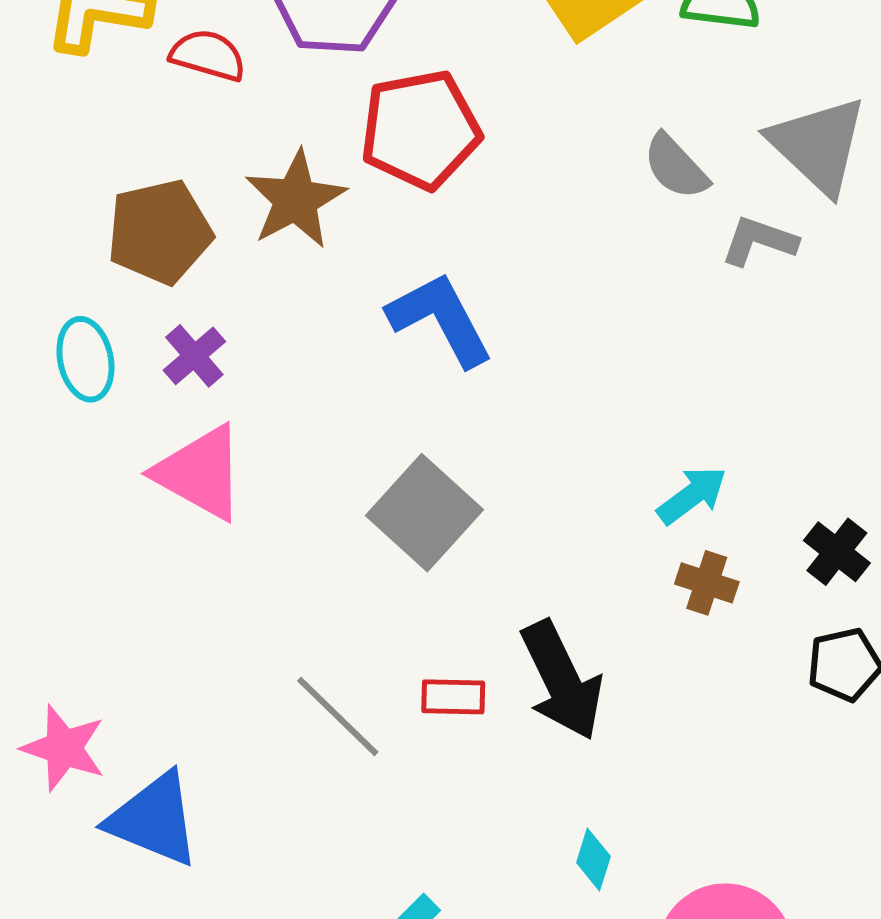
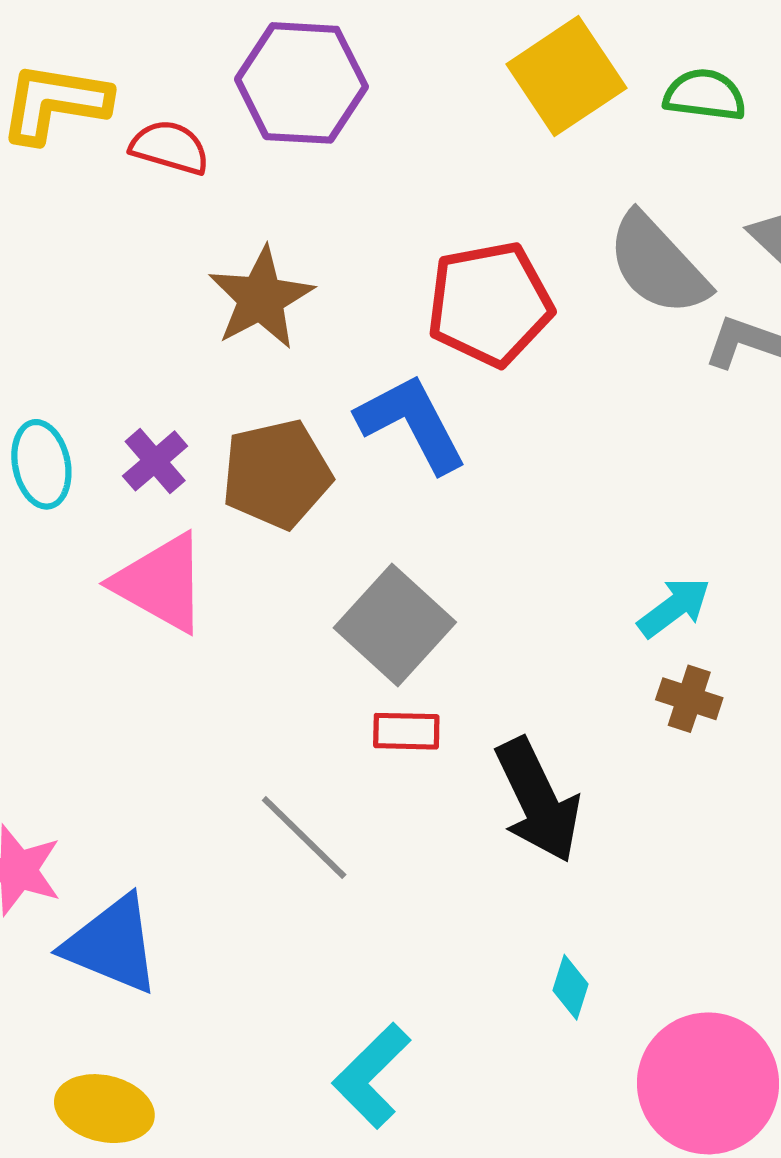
red pentagon: (420, 130) -> (490, 304), moved
gray semicircle: (676, 167) -> (658, 264), size x1.5
brown pentagon: (159, 232) -> (277, 474), moved
red rectangle: (453, 697) -> (406, 731), moved

